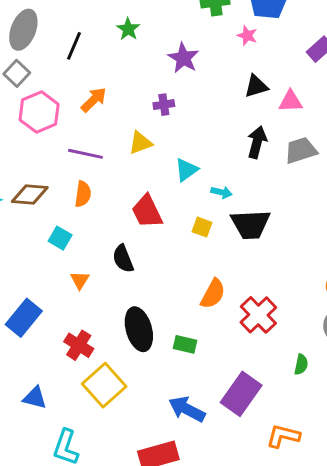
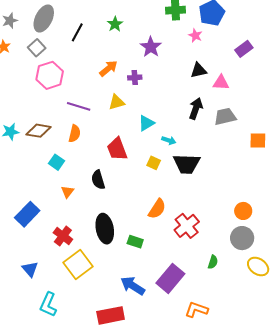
orange arrow: (94, 100) -> (108, 68), moved
blue triangle: (35, 398) -> (30, 269), turned 30

